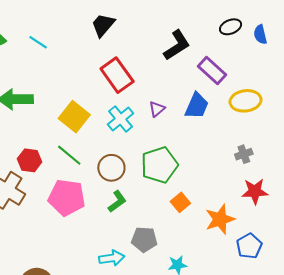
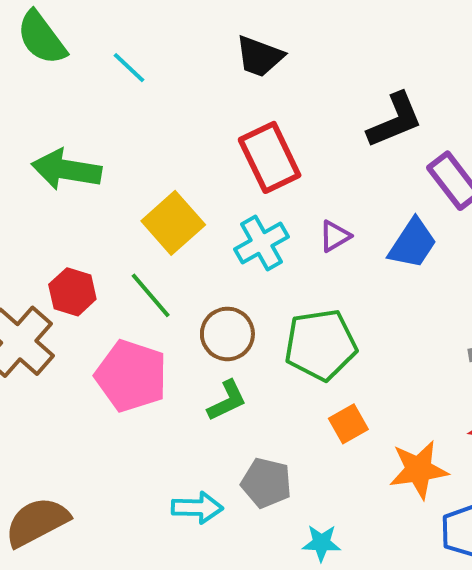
black trapezoid: (103, 25) -> (260, 56), turned -120

